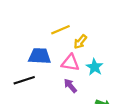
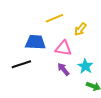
yellow arrow: (80, 42) -> (80, 29), moved
cyan star: (95, 67) -> (85, 66), moved

